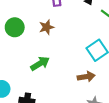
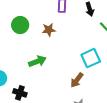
brown arrow: (86, 77) -> (77, 80), turned 126

